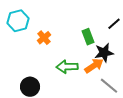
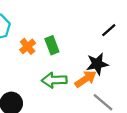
green rectangle: (88, 37) -> (52, 45), moved

